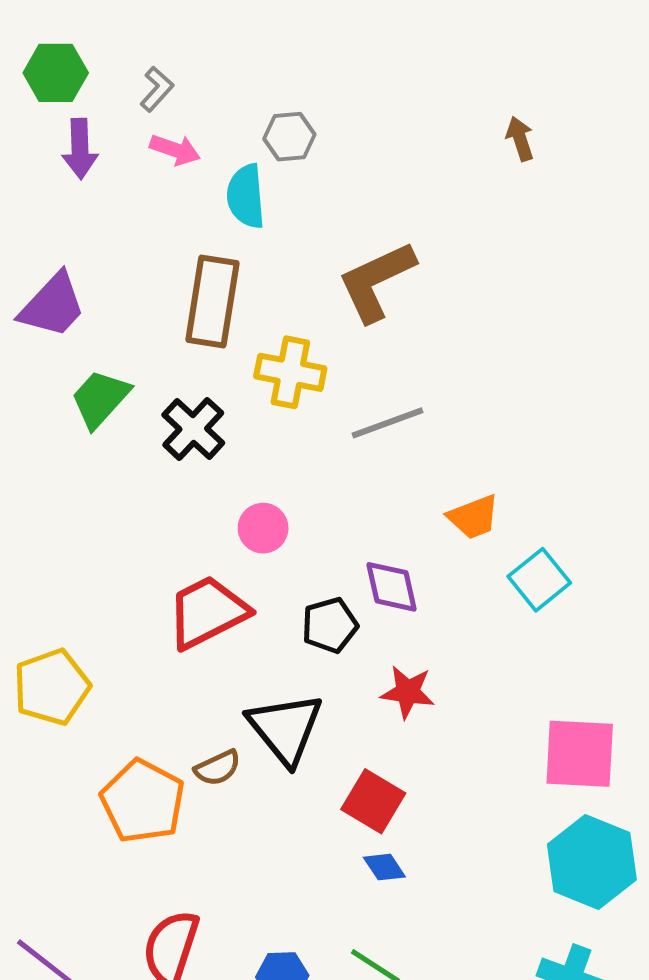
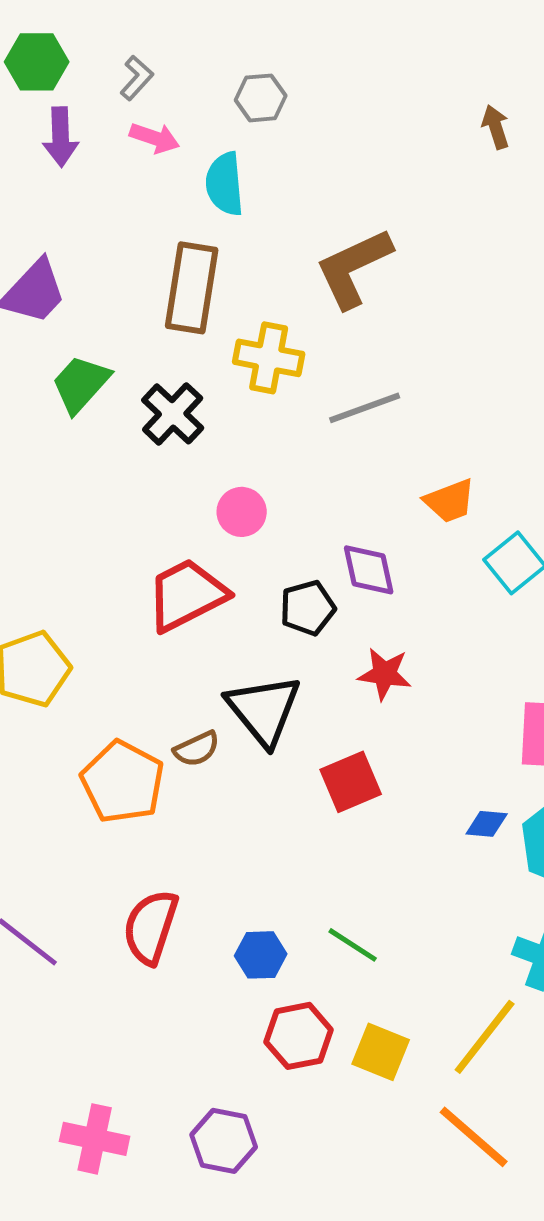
gray hexagon: (289, 137) -> (261, 98), moved
red square: (373, 801) -> (351, 782), turned 36
blue diamond: (384, 867) -> (487, 824), moved, turned -51

